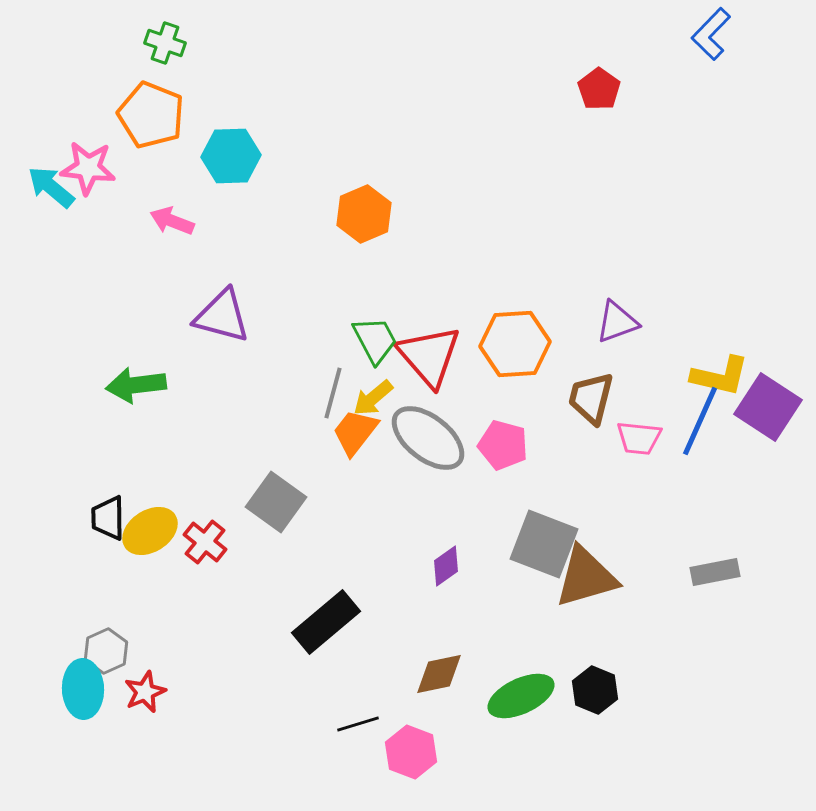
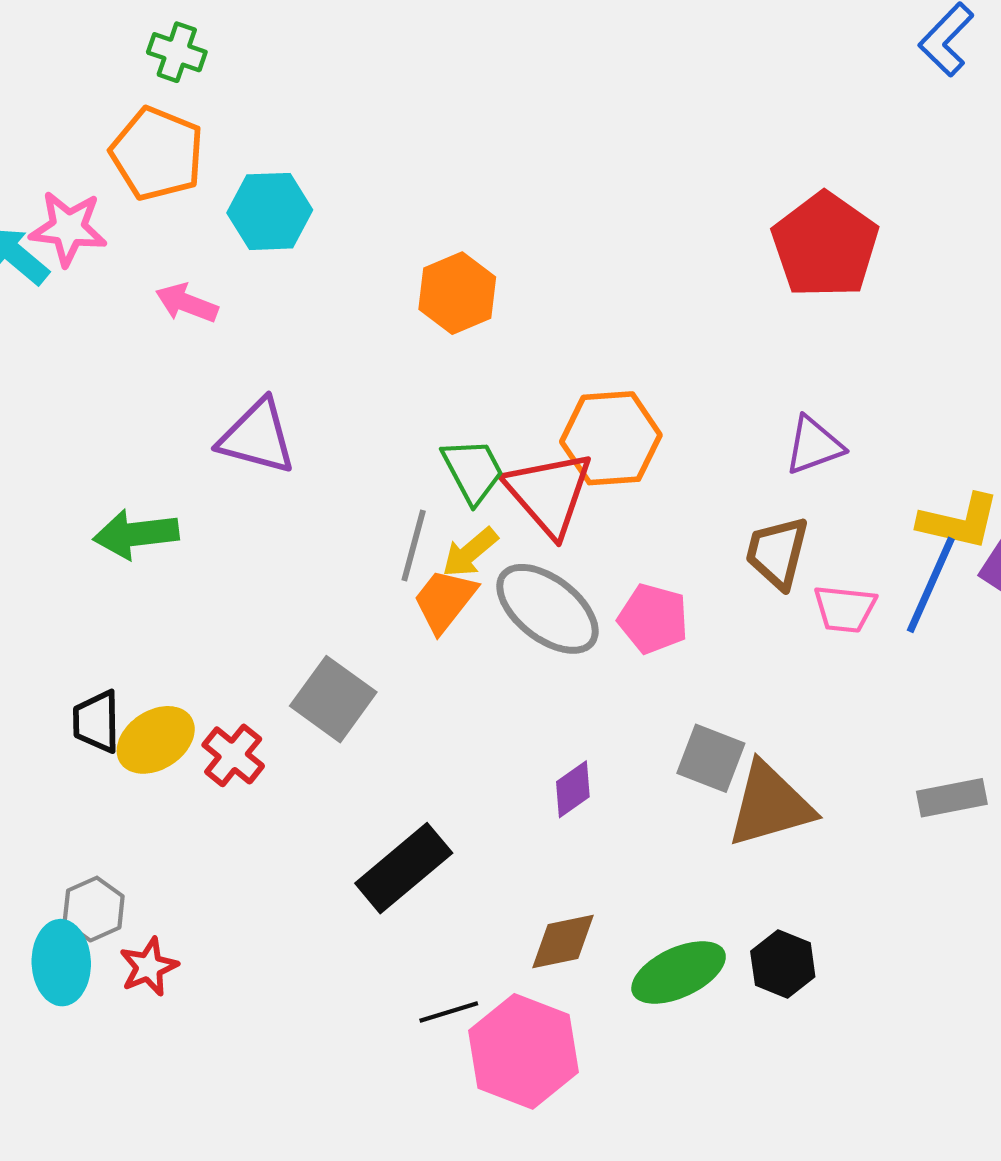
red pentagon: (599, 89) -> (825, 245), moved, size x1.8
orange hexagon: (515, 344) -> (611, 438), moved
gray square: (544, 544) -> (711, 758), size x0.7
pink hexagon: (411, 752) -> (523, 1051), size x1.5

